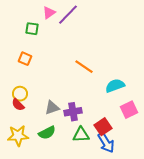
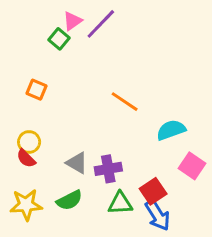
green square: (32, 29) -> (59, 39), moved, turned 32
gray triangle: (52, 108) -> (77, 163), turned 49
pink square: (129, 110) -> (192, 166), turned -30

